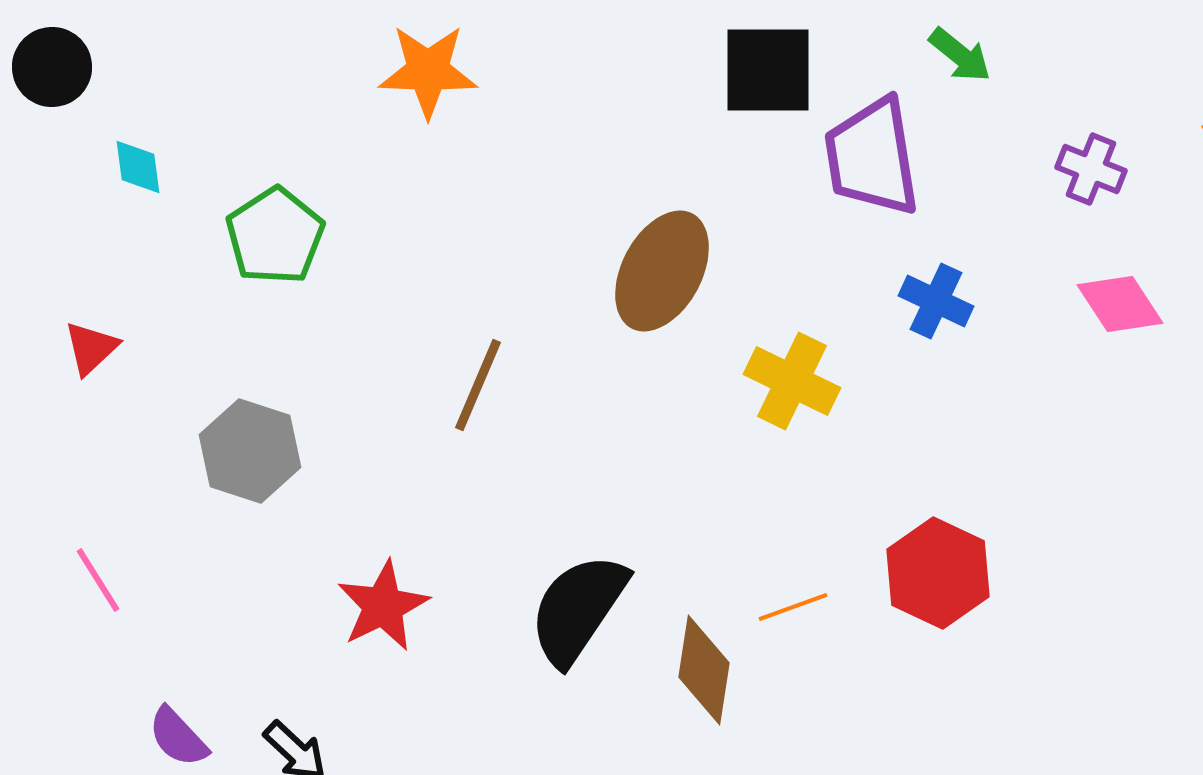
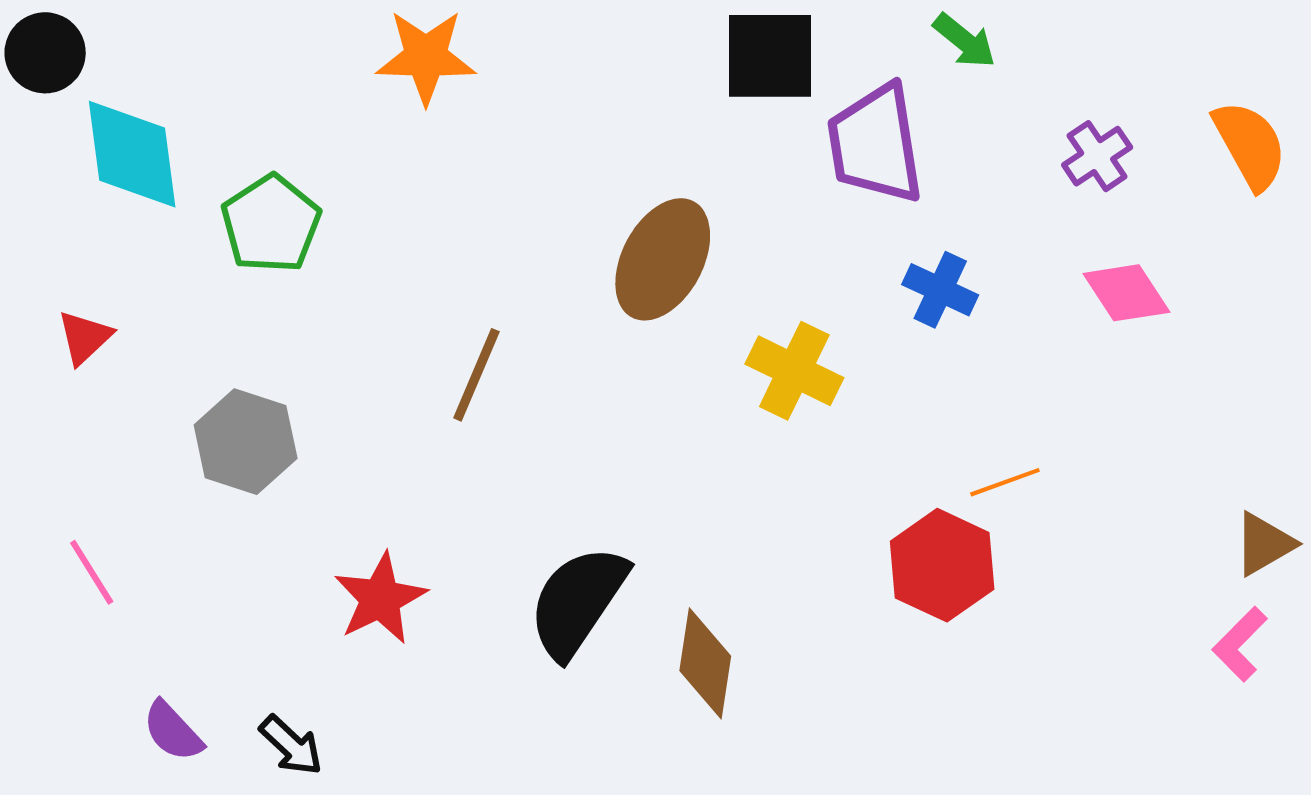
cyan diamond: (138, 167) -> (132, 154), size x2.0
purple cross: (1091, 169) -> (1097, 156), turned 34
orange line: (793, 607) -> (1005, 482), moved

